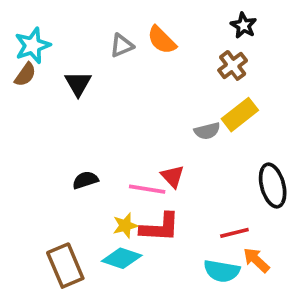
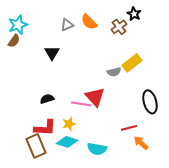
brown cross: (233, 65) -> (119, 27), moved
black triangle: (78, 84) -> (52, 53), moved
red triangle: (173, 176) -> (95, 97), size x1.5
red L-shape: (160, 227) -> (45, 128), moved
cyan semicircle: (222, 271) -> (97, 149), moved

